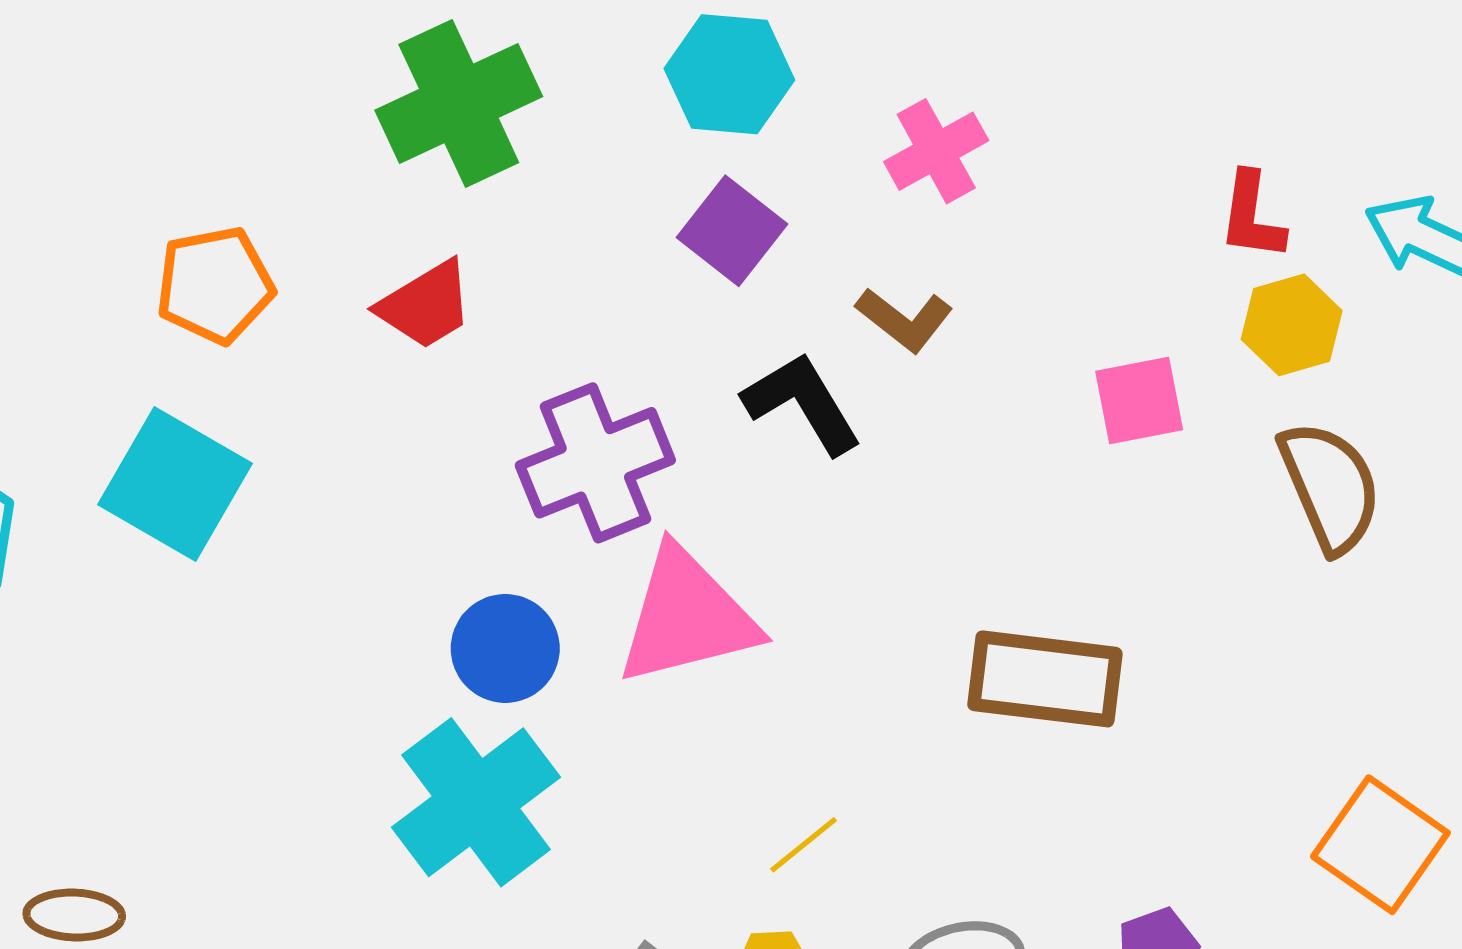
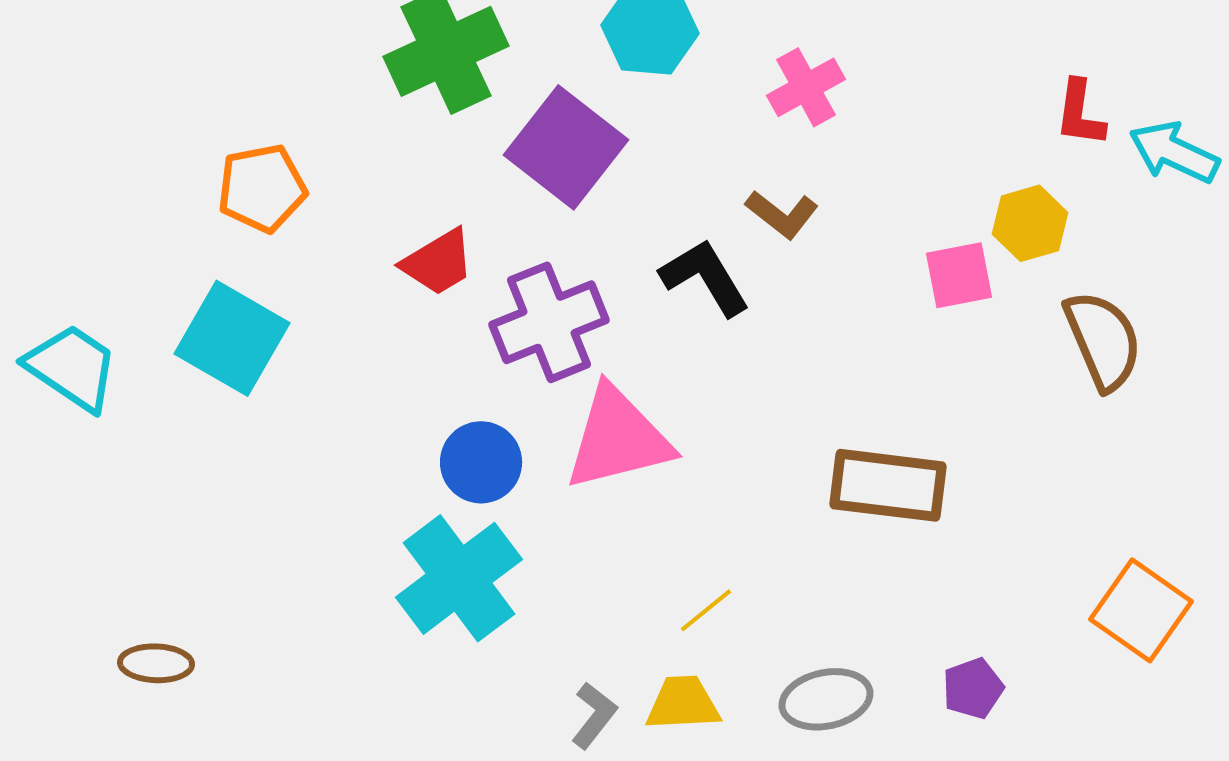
red L-shape: (1252, 216) -> (1080, 113), moved
purple square: (732, 231) -> (566, 147), moved, size x1.5
red trapezoid: (426, 305) -> (438, 262), moved
yellow hexagon: (1292, 325) -> (1030, 223), moved

